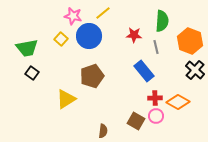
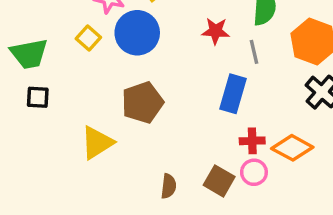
blue rectangle: (144, 71) -> (233, 94), turned 55
black square: (32, 73) -> (38, 97), turned -32
brown semicircle: (103, 131) -> (169, 186), moved

